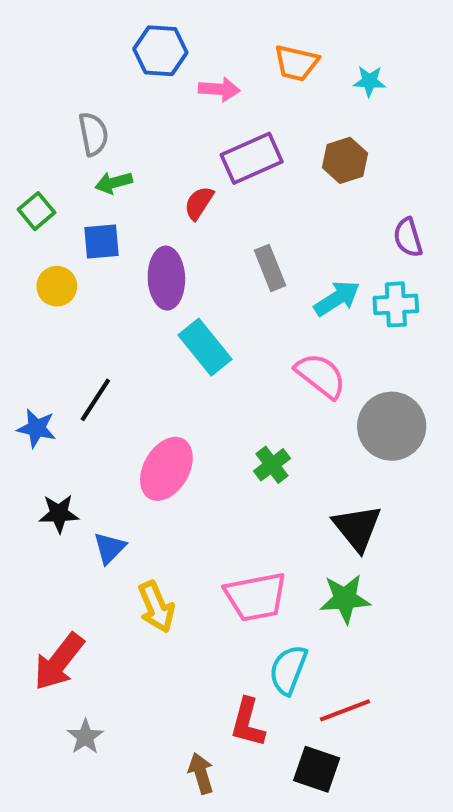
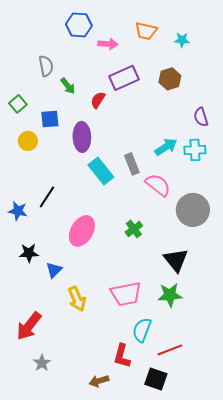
green arrow: (114, 183) -> (68, 86), moved, turned -114
gray rectangle: (270, 268) -> (132, 164), moved
brown arrow: (201, 773) -> (99, 381), turned -90

